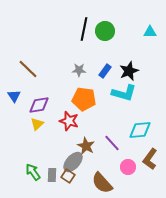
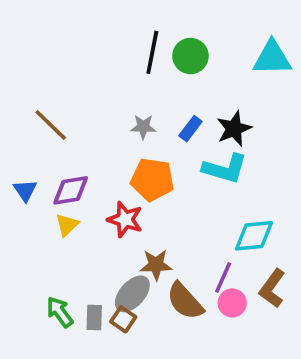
cyan triangle: (150, 32) -> (272, 58), size x1.6
blue triangle: (14, 96) -> (25, 190), moved
purple line: (112, 143) -> (223, 278), moved, turned 66
brown star: (86, 146) -> (156, 265), turned -30
brown semicircle: (102, 183) -> (185, 301), moved

